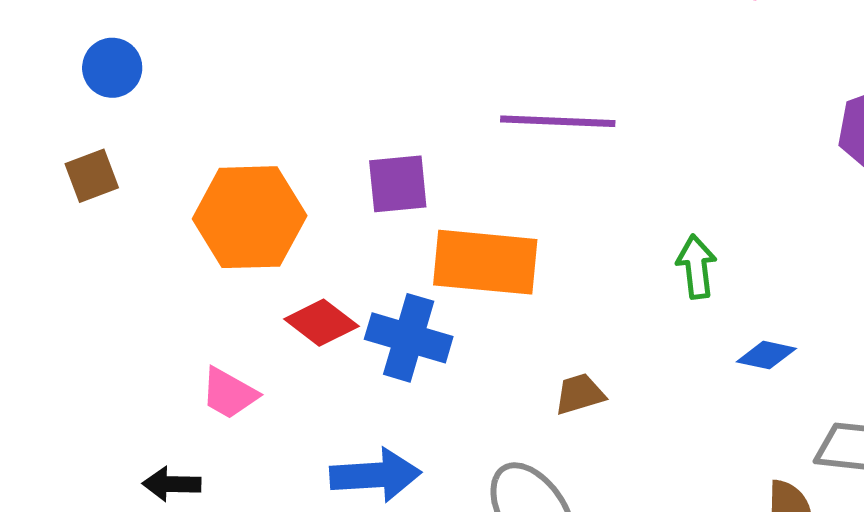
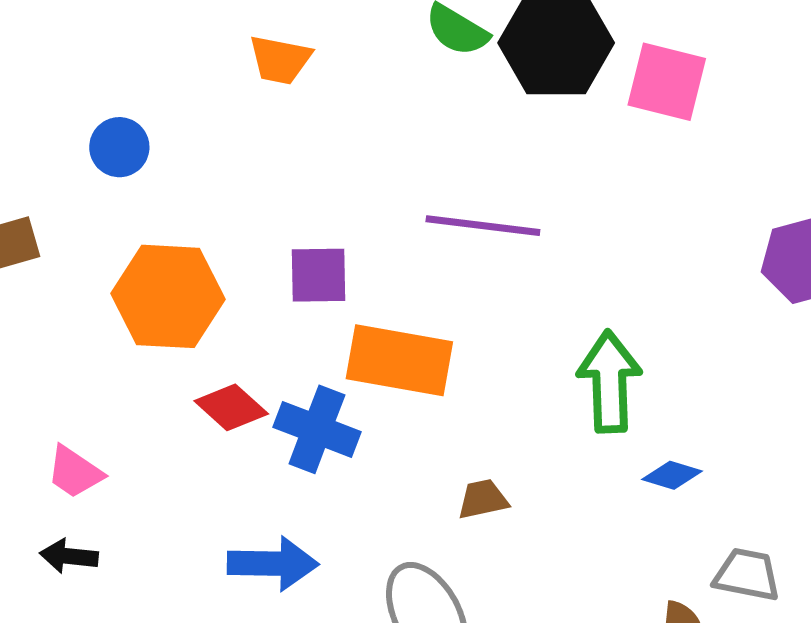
blue circle: (112, 68) -> (119, 147), moved
green arrow: (696, 267) -> (609, 382), size x1.6
pink trapezoid: (229, 393) -> (75, 472), moved

